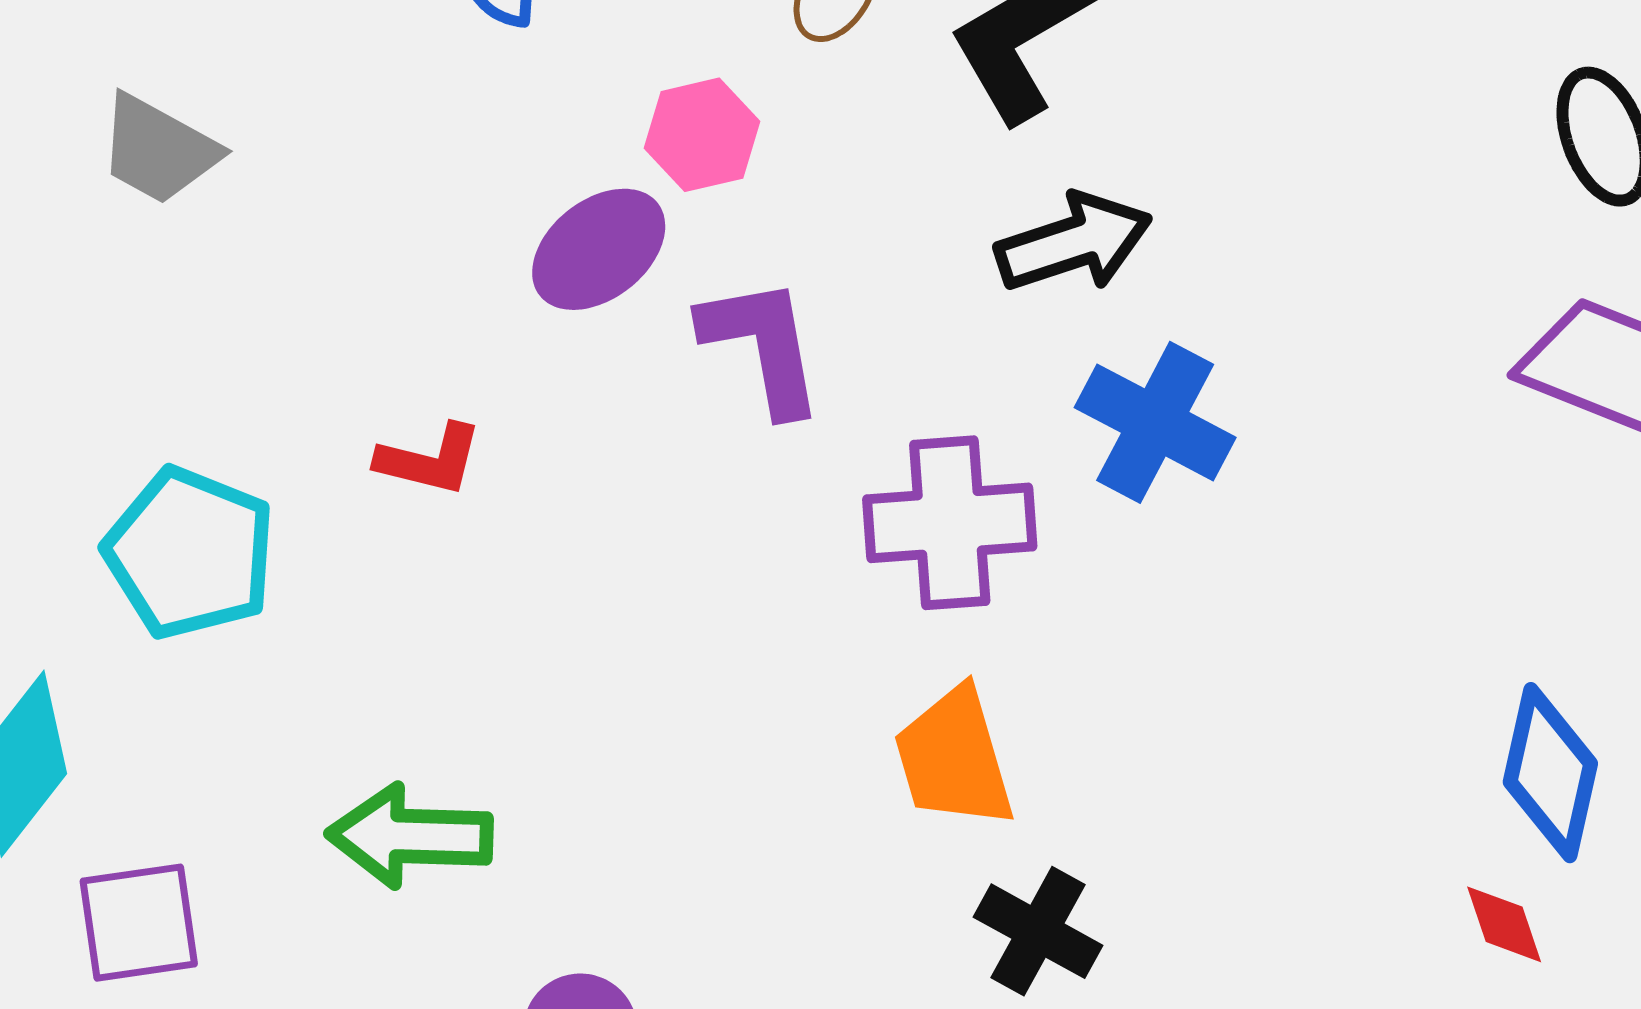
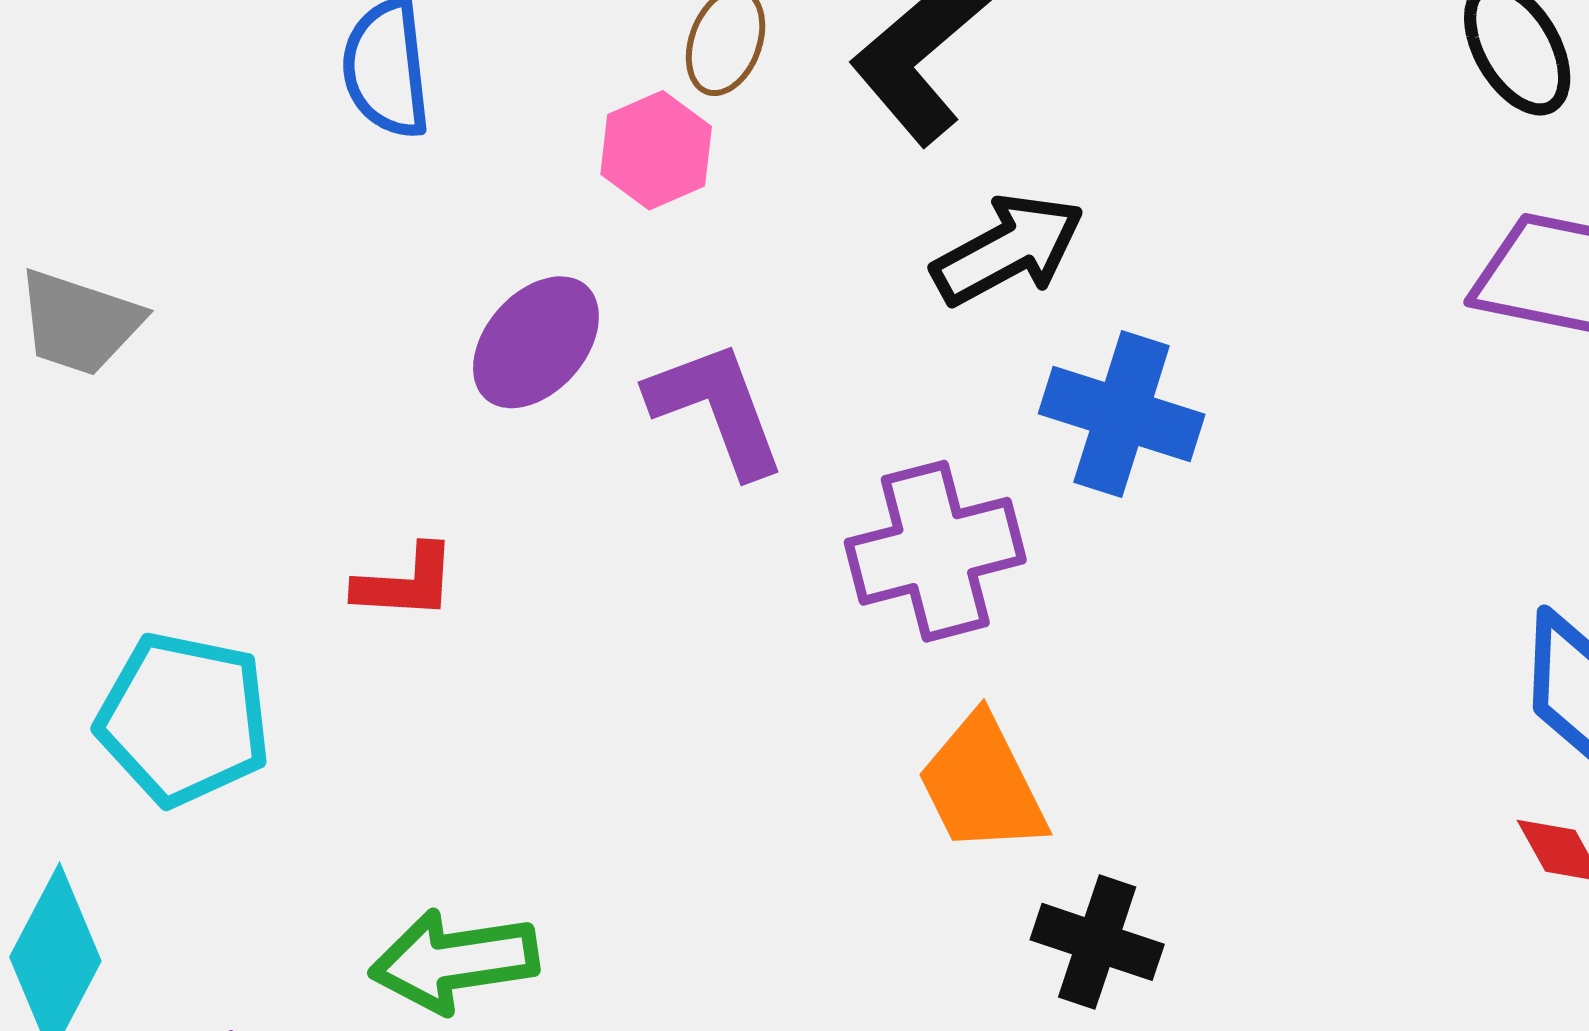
pink hexagon: (702, 135) -> (656, 150), moved

